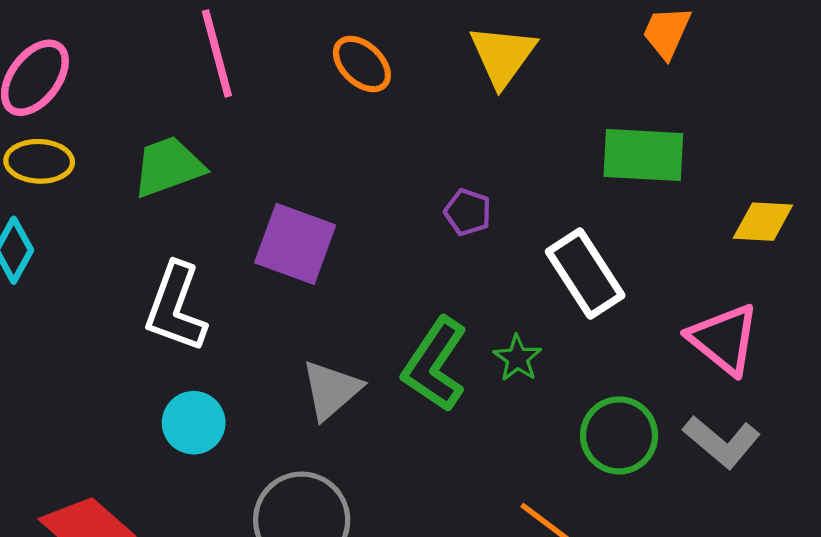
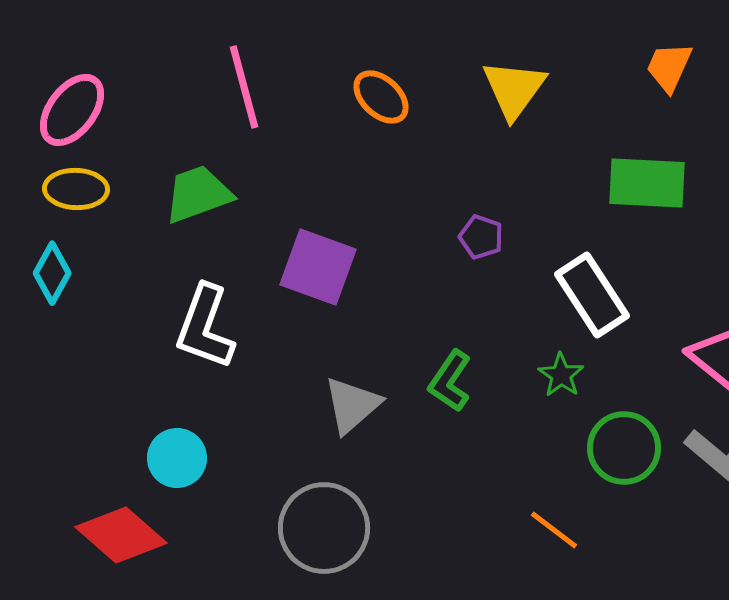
green star: (517, 358) -> (561, 375), moved
green L-shape: (435, 365) -> (450, 381), size x0.7
cyan circle: (194, 423) -> (177, 458), moved

